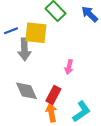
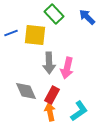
gray arrow: (24, 49) -> (49, 63), moved
pink arrow: (69, 67) -> (67, 68), size x1.5

